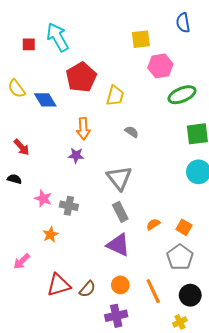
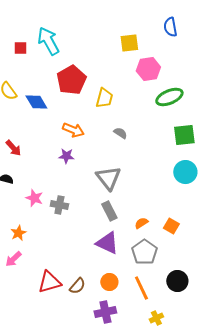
orange arrow: (83, 129) -> (73, 130), turned -65
orange star: (50, 235) -> (18, 233), moved
gray pentagon: (180, 257) -> (144, 252), moved
black circle: (190, 295) -> (177, 281), moved
yellow cross: (180, 322) -> (156, 318), moved

